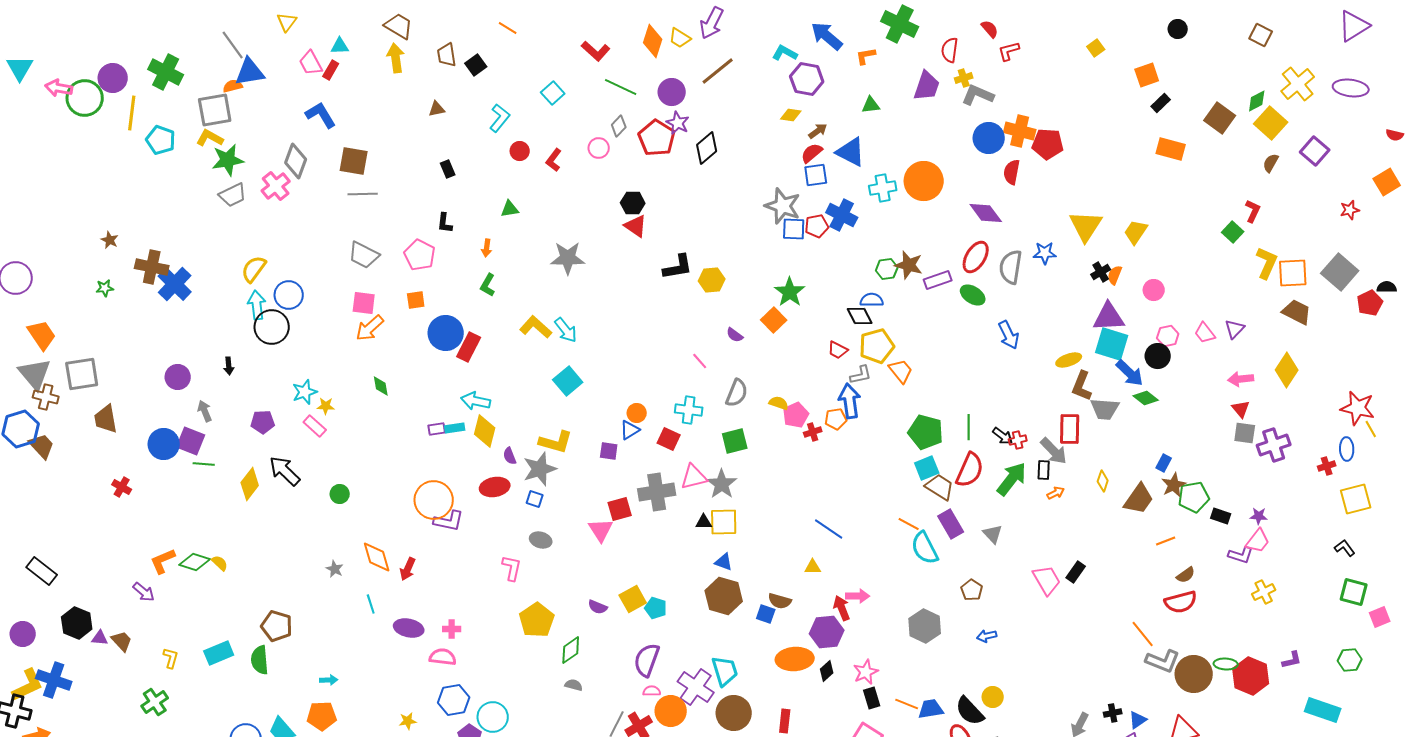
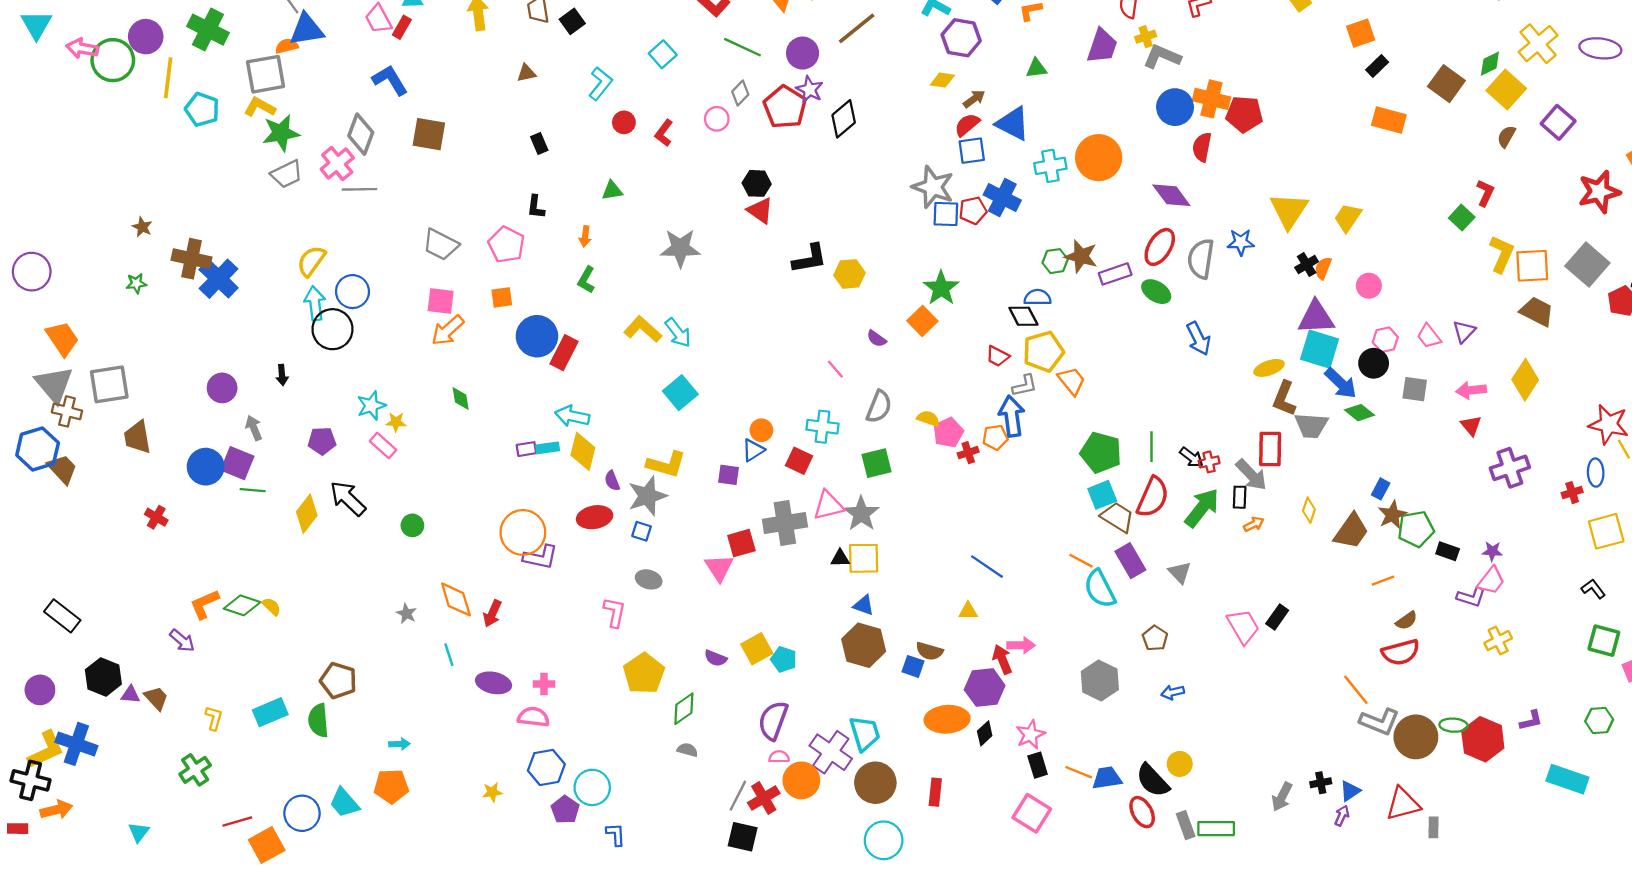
gray line: (363, 194) -> (360, 189), moved
red star: (1350, 210) -> (1599, 192), size x1.8
gray square: (1245, 433) -> (1415, 389), moved

